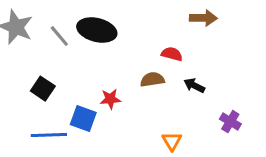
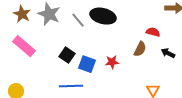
brown semicircle: (152, 80) -> (140, 49), turned 126
blue square: (83, 119) -> (87, 64), moved

